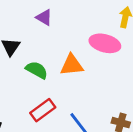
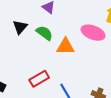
green semicircle: (37, 70) -> (44, 33), moved

